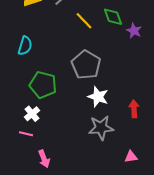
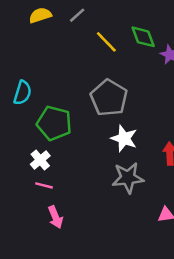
cyan semicircle: (25, 46) -> (22, 93), moved
pink line: (26, 134) -> (44, 185), moved

